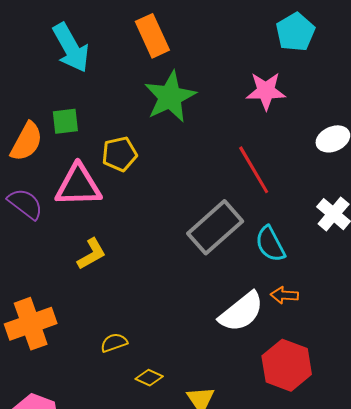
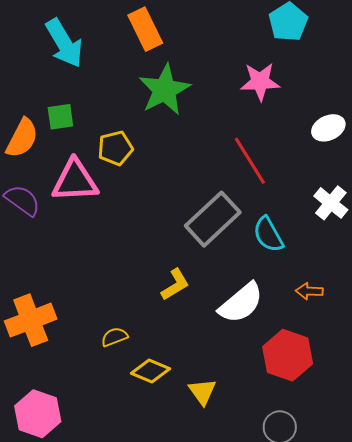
yellow L-shape: (92, 254) -> (175, 285), moved
orange arrow: (284, 295) -> (309, 291), moved
yellow diamond: (149, 378) -> (150, 371), size x1.4

